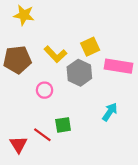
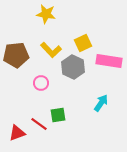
yellow star: (24, 15) -> (46, 14), moved
red triangle: (18, 145) -> (17, 133), turned 42

